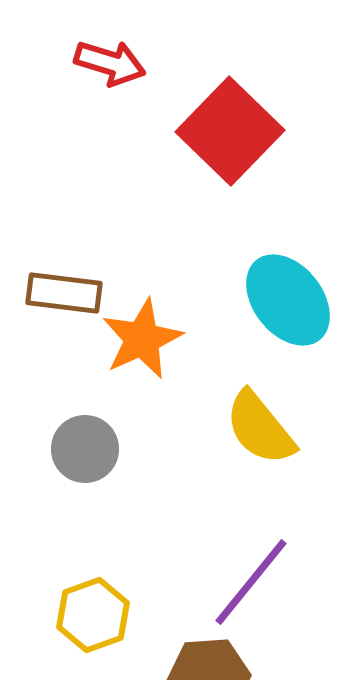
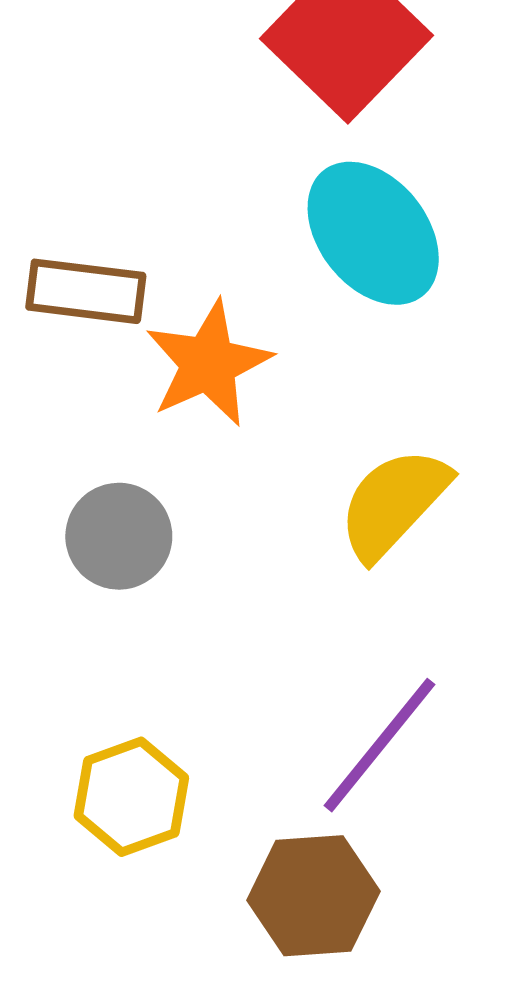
cyan ellipse: (288, 300) -> (373, 233), moved
yellow semicircle: (260, 428) -> (394, 503), turned 82

